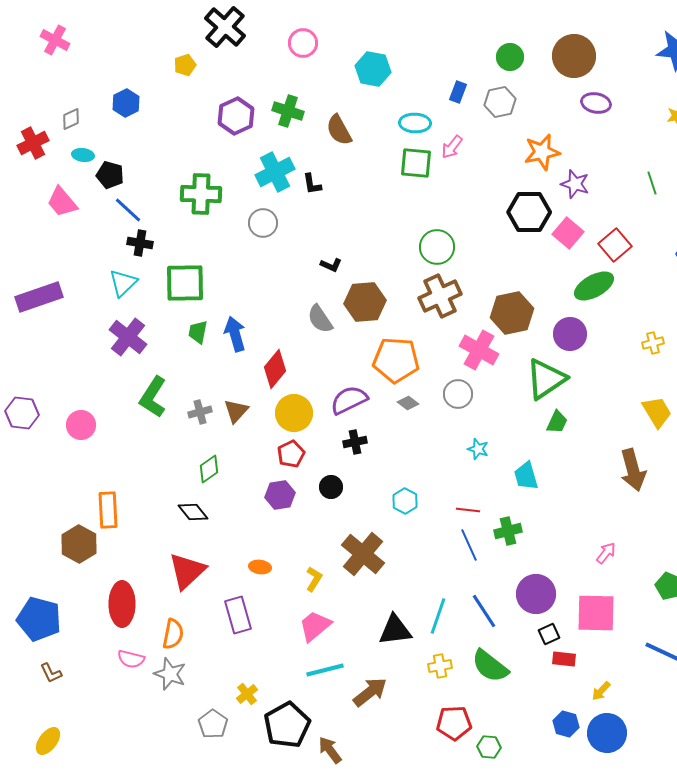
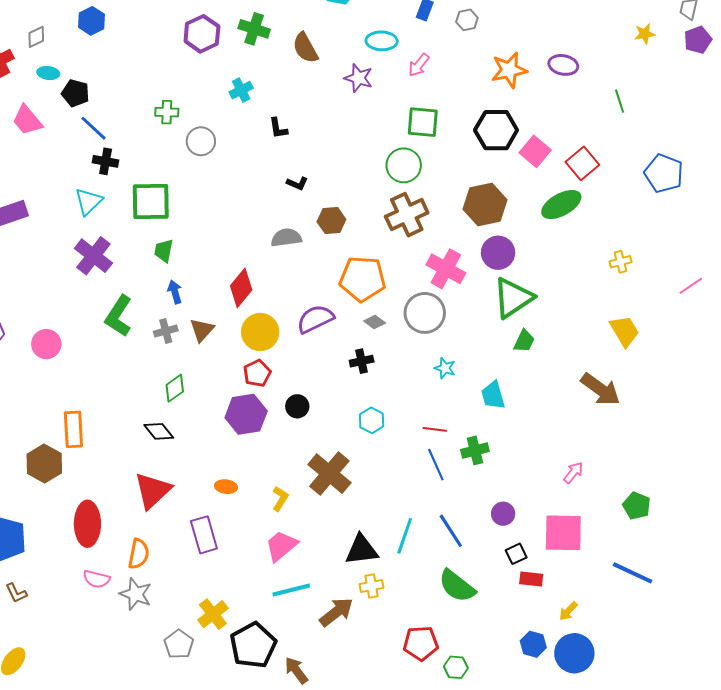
gray hexagon: (500, 102) -> (467, 20), size x0.7
purple ellipse: (596, 103) -> (563, 65), moved
green square: (416, 163) -> (423, 122), moved
cyan cross: (275, 172) -> (241, 90), size x0.6
black L-shape: (312, 184) -> (278, 128), moved
purple star: (575, 184) -> (359, 78), moved
green cross: (201, 194) -> (167, 112), size x0.6
gray circle: (263, 223) -> (201, 141), moved
brown hexagon: (365, 302) -> (331, 221), size x0.7
brown hexagon: (512, 313) -> (485, 205), moved
gray semicircle: (320, 319) -> (286, 238), turned 116
blue arrow: (235, 334) -> (175, 292), moved, size x0.7
purple circle: (570, 334) -> (498, 253), moved
gray circle: (458, 394) -> (425, 313), size x1.4
black cross: (355, 442) -> (362, 361), moved
brown arrow: (633, 470) -> (600, 389), turned -39
purple hexagon: (280, 495) -> (246, 414), size x1.4
purple circle: (536, 594) -> (503, 514), size x0.6
yellow cross: (440, 666) -> (372, 586), moved
yellow cross: (247, 694) -> (213, 614), size x1.4

